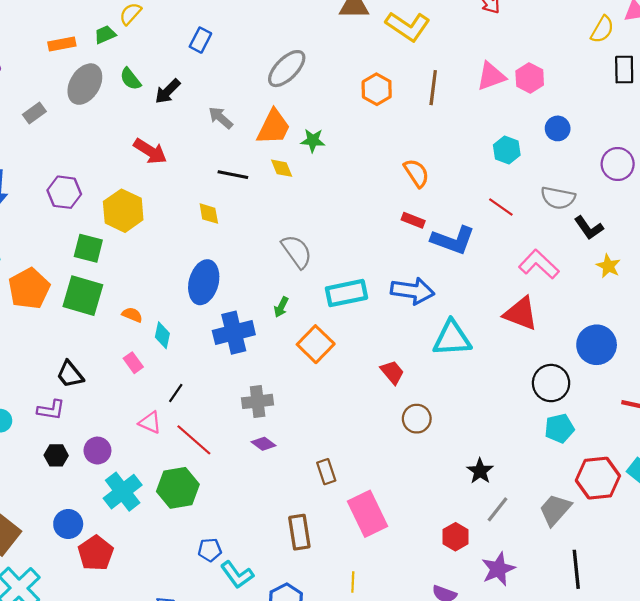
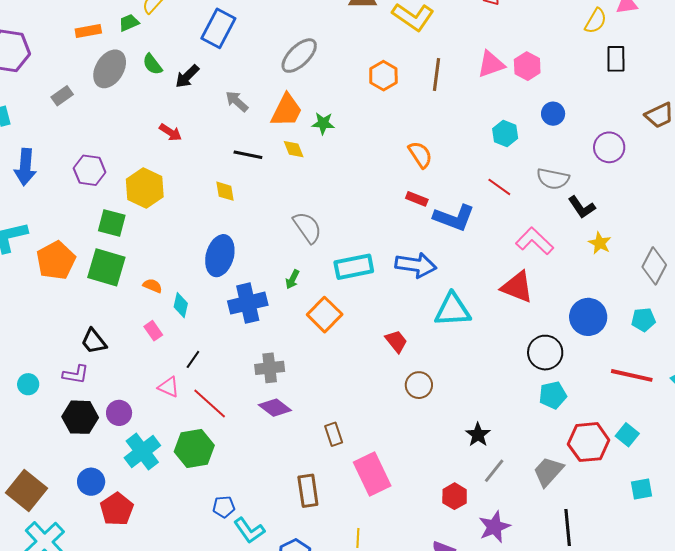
blue rectangle: (200, 40) -> (218, 28), size x1.6
red arrow: (150, 151) -> (170, 132), size x0.7
purple diamond: (264, 444) -> (275, 408), size x1.4
black hexagon: (56, 455) -> (80, 417), size x1.6

